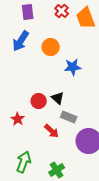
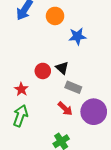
red arrow: (52, 131) -> (65, 109), moved
green arrow: (24, 162) -> (20, 116), moved

